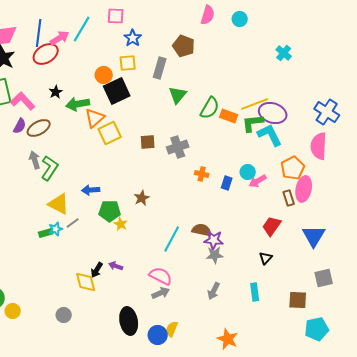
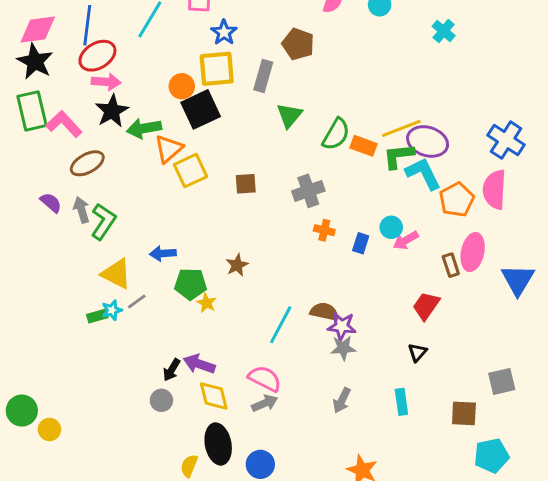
pink arrow: (60, 38) -> (106, 82), moved, turned 36
cyan cross: (284, 53) -> (444, 31), moved
yellow square: (128, 63) -> (217, 69), size x1.5
black star: (56, 92) -> (112, 111), size x1.6
purple semicircle: (20, 126) -> (51, 203), moved, turned -77
gray cross: (178, 147) -> (308, 191), moved
orange pentagon: (293, 168) -> (457, 200), moved
blue triangle: (314, 236) -> (518, 280), moved
purple arrow: (116, 266) -> (199, 364), size x1.5
yellow diamond: (86, 282) -> (214, 396), moved
gray circle: (64, 315) -> (161, 400), moved
yellow semicircle: (172, 329) -> (189, 466), moved

